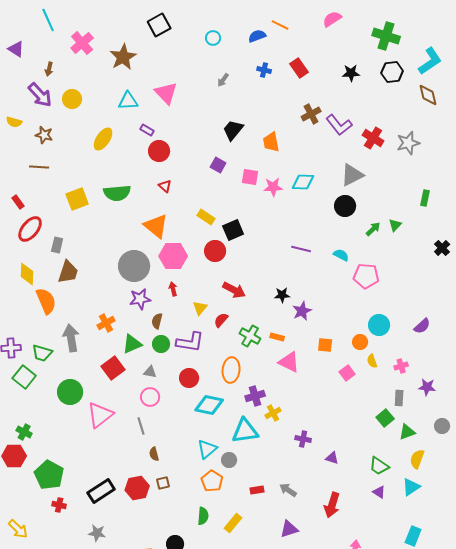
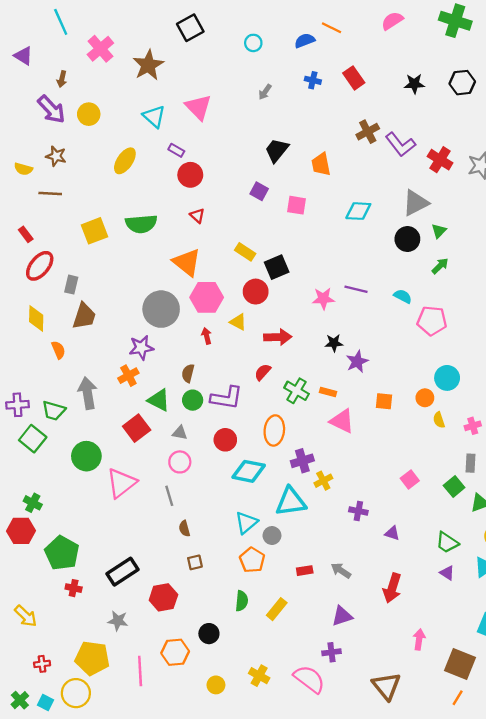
green cross: (386, 36) -> (455, 21), moved
cyan triangle: (128, 101) -> (154, 116), turned 45
yellow semicircle: (14, 122) -> (23, 169), moved
pink star: (273, 187) -> (323, 299), moved
green triangle: (395, 225) -> (439, 231), moved
red arrow: (234, 290) -> (278, 337), turned -30
purple star: (140, 299) -> (141, 348), moved
orange semicircle: (46, 301) -> (58, 350), size x0.6
yellow triangle: (200, 308) -> (238, 322), moved, turned -42
green triangle: (132, 344) -> (159, 400), turned 50
pink square: (347, 373) -> (410, 479), moved
red hexagon: (137, 488) -> (163, 597), moved

